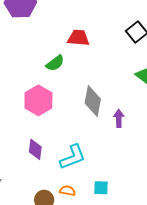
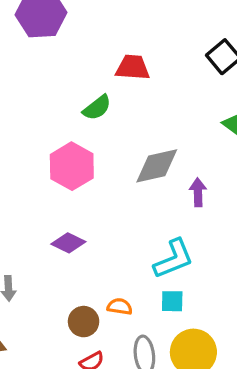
gray diamond: (93, 101) -> (157, 166), turned 68
purple diamond: (35, 149) -> (68, 243), turned -70
cyan L-shape: (73, 157) -> (174, 259), moved

